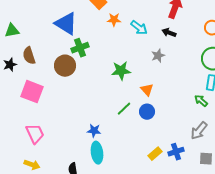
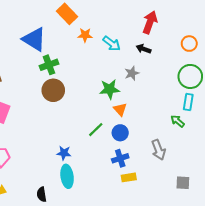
brown circle: (65, 66) -> (53, 90), moved
green star: (121, 71) -> (110, 89), moved
gray arrow: (199, 131) -> (158, 150), moved, turned -60
blue cross: (176, 152) -> (120, 158), moved
yellow rectangle: (155, 154) -> (129, 177), turned 32

